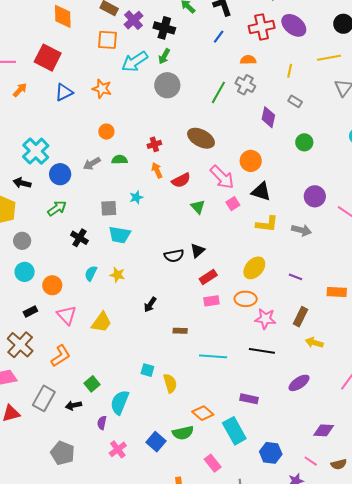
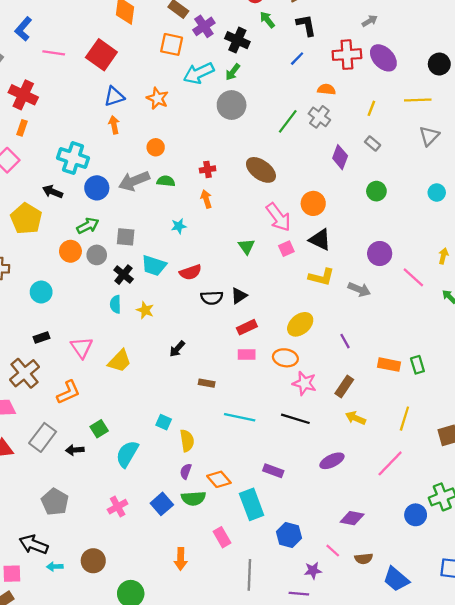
orange arrow: (20, 90) -> (114, 125), moved, turned -63
cyan cross: (36, 151) -> (73, 158), turned -36
gray arrow: (92, 164) -> (134, 181), size x1.5
red semicircle: (181, 180) -> (190, 272), moved
gray square: (109, 208) -> (126, 237), moved
black cross: (79, 238) -> (124, 275), moved
gray circle: (22, 241) -> (97, 255), moved
cyan semicircle: (91, 273) -> (115, 304), turned -35
purple line: (296, 277) -> (345, 341), turned 32
orange circle: (52, 285) -> (70, 251), moved
purple semicircle: (102, 423) -> (186, 471), moved

